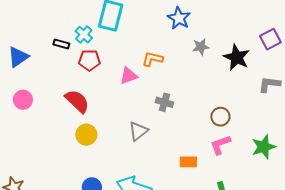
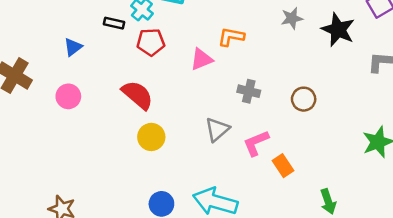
blue triangle: (18, 57) -> (73, 47), moved, size x0.7
brown circle: (220, 117) -> (304, 99), moved
pink L-shape: (220, 145) -> (256, 143), moved
orange rectangle: (188, 162) -> (283, 166), turned 60

